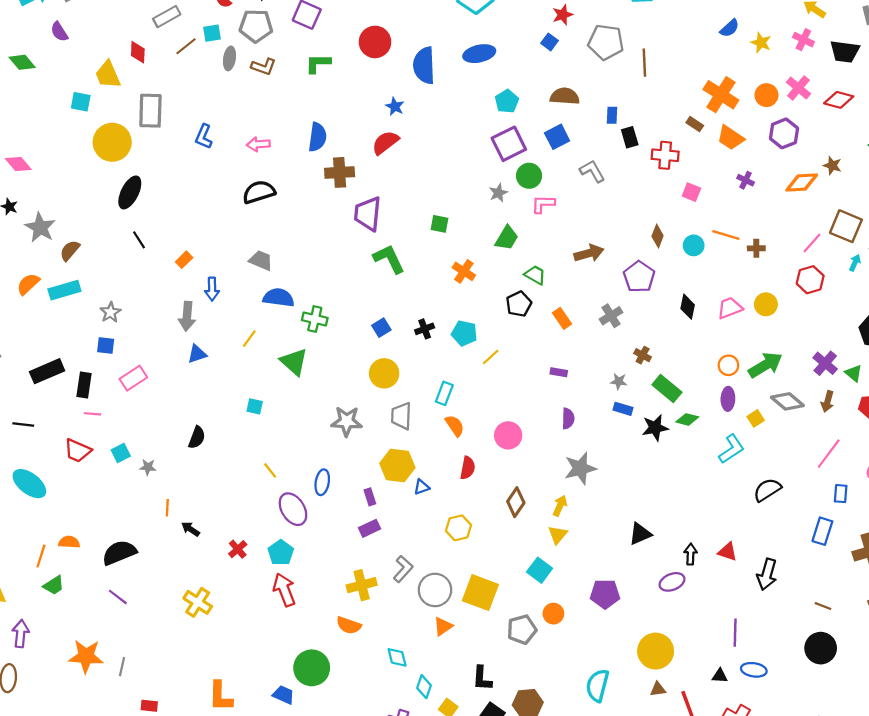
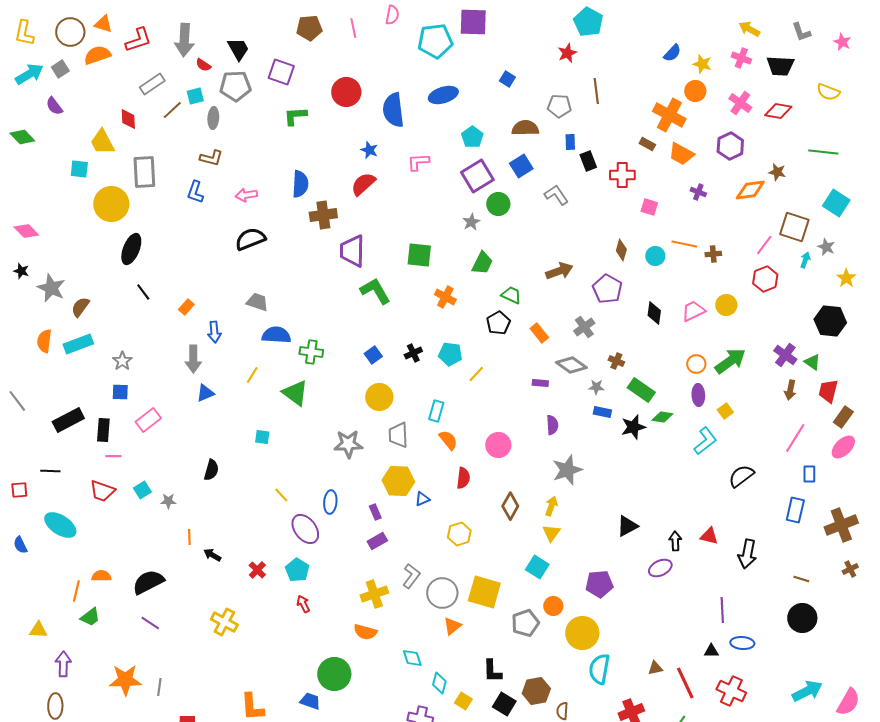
red star: (563, 15) -> (567, 53), moved
gray pentagon: (606, 42) -> (559, 106), moved, size x0.7
brown L-shape: (264, 67) -> (211, 158), moved
orange circle: (766, 95) -> (695, 91), moved
pink L-shape: (543, 204) -> (418, 162), moved
green square: (440, 224) -> (419, 255), size x1.5
orange semicircle: (28, 284) -> (44, 341), turned -35
gray diamond: (787, 401) -> (571, 365), moved
red arrow: (284, 590) -> (303, 604), size x0.6
yellow circle: (656, 651) -> (582, 633), moved

